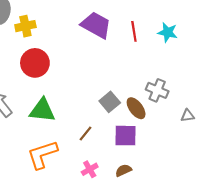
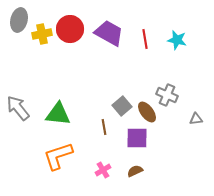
red circle: (35, 63) -> (70, 29), moved
brown line: (85, 133) -> (104, 127), moved, turned -49

